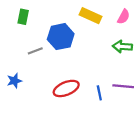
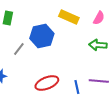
gray line: (35, 51) -> (19, 49), turned -32

